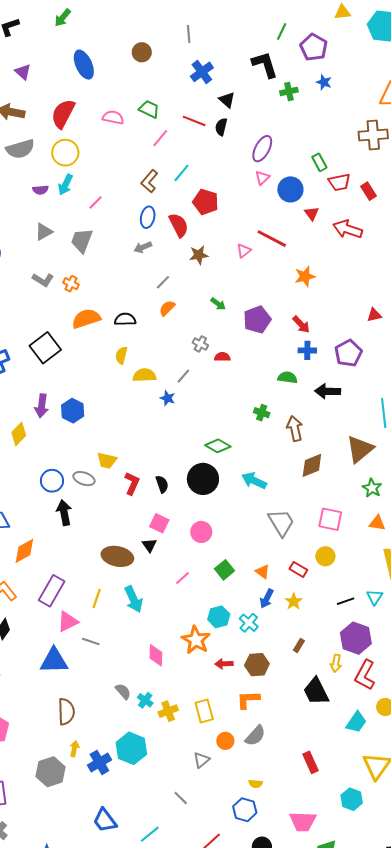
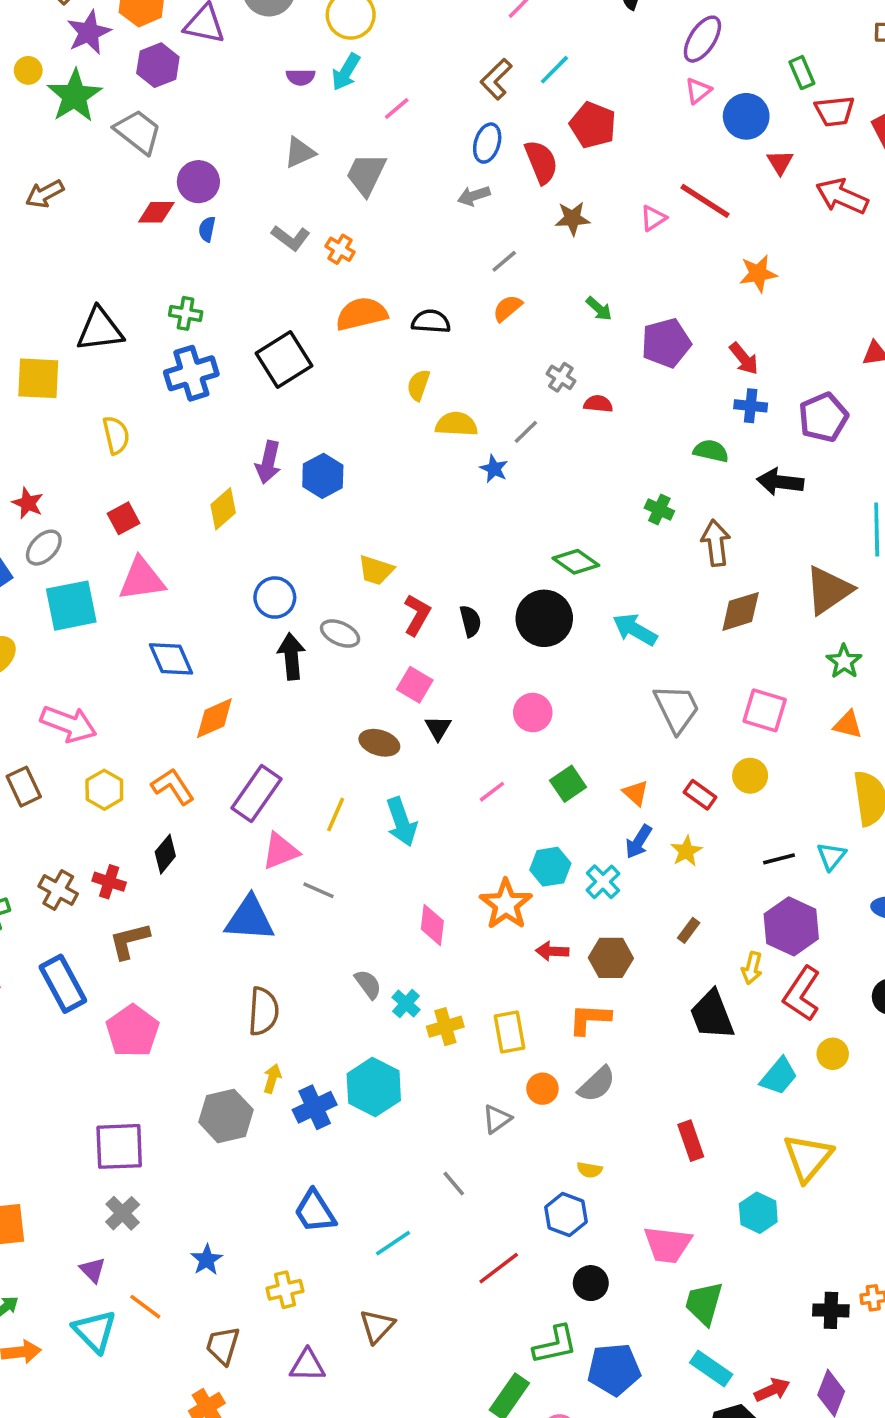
gray ellipse: (84, 479) -> (340, 634), moved
pink square: (159, 523) -> (415, 685), moved
brown ellipse: (117, 556) -> (379, 743), size x0.7

